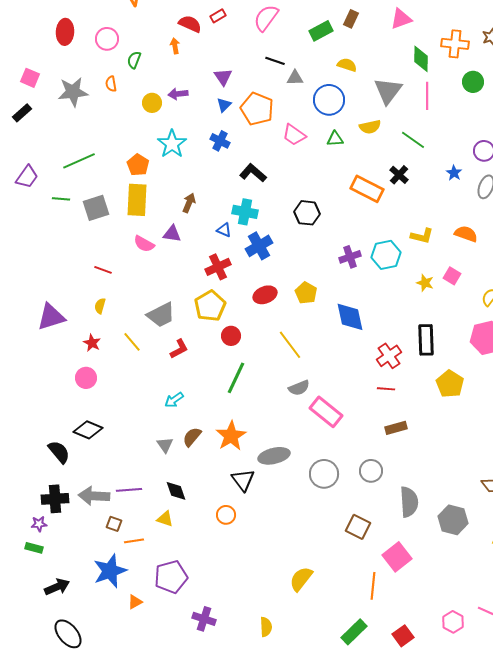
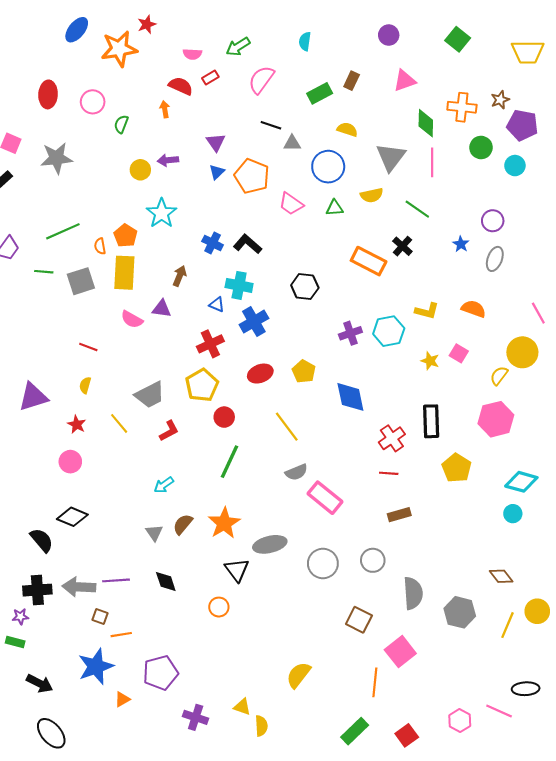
orange semicircle: (111, 84) -> (100, 246), moved
blue cross: (220, 141) -> (213, 243), moved
yellow triangle: (165, 519) -> (242, 707), moved
black arrow: (57, 587) -> (40, 683), turned 50

